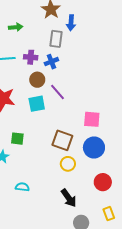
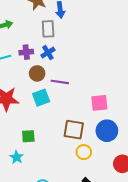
purple line: (57, 92) -> (60, 82), turned -30

